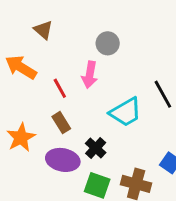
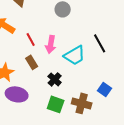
pink arrow: (90, 75) -> (51, 44), moved
purple ellipse: (63, 160) -> (17, 94), moved

